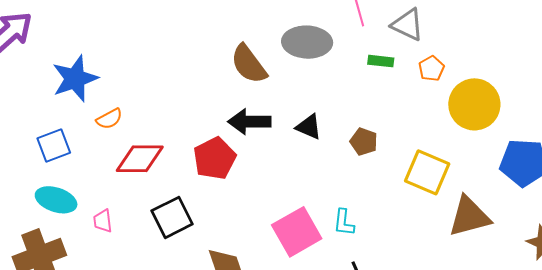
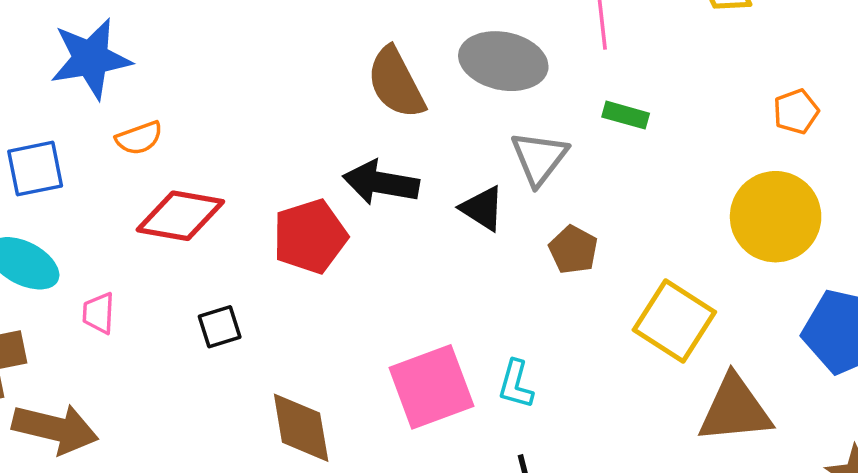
gray triangle: (408, 25) -> (539, 158), moved, turned 33
orange pentagon: (431, 69) -> (796, 112), moved
black square: (172, 217) -> (220, 327), size x0.6

